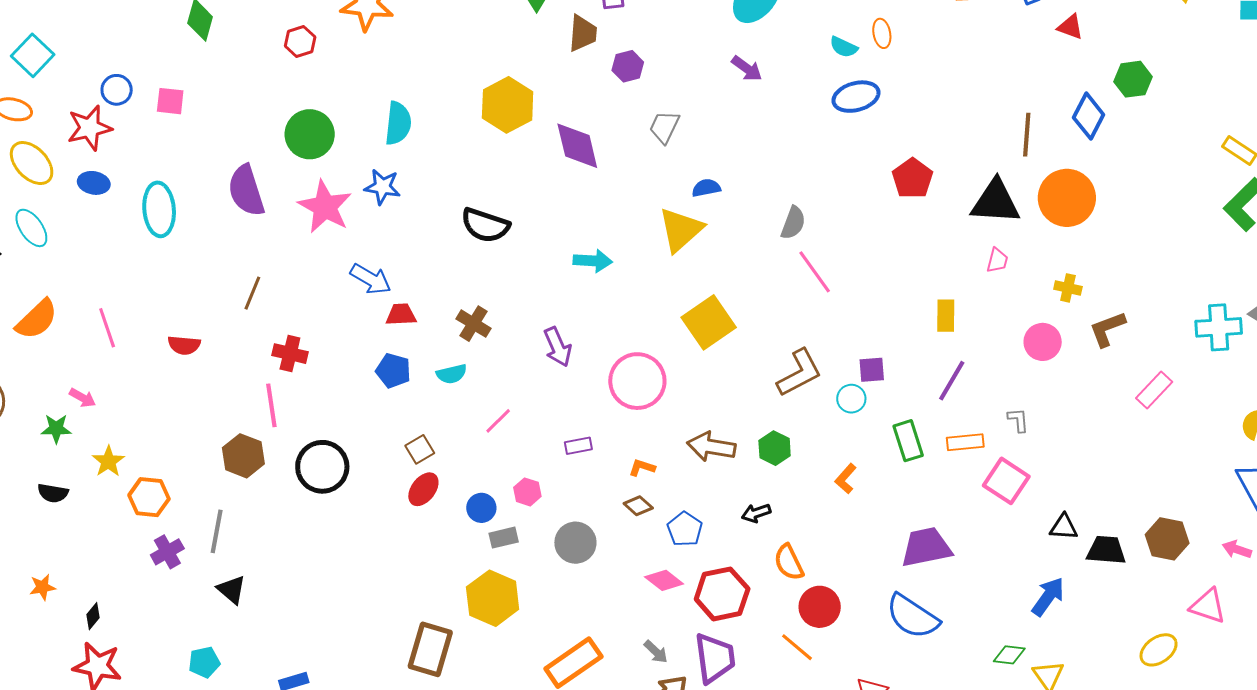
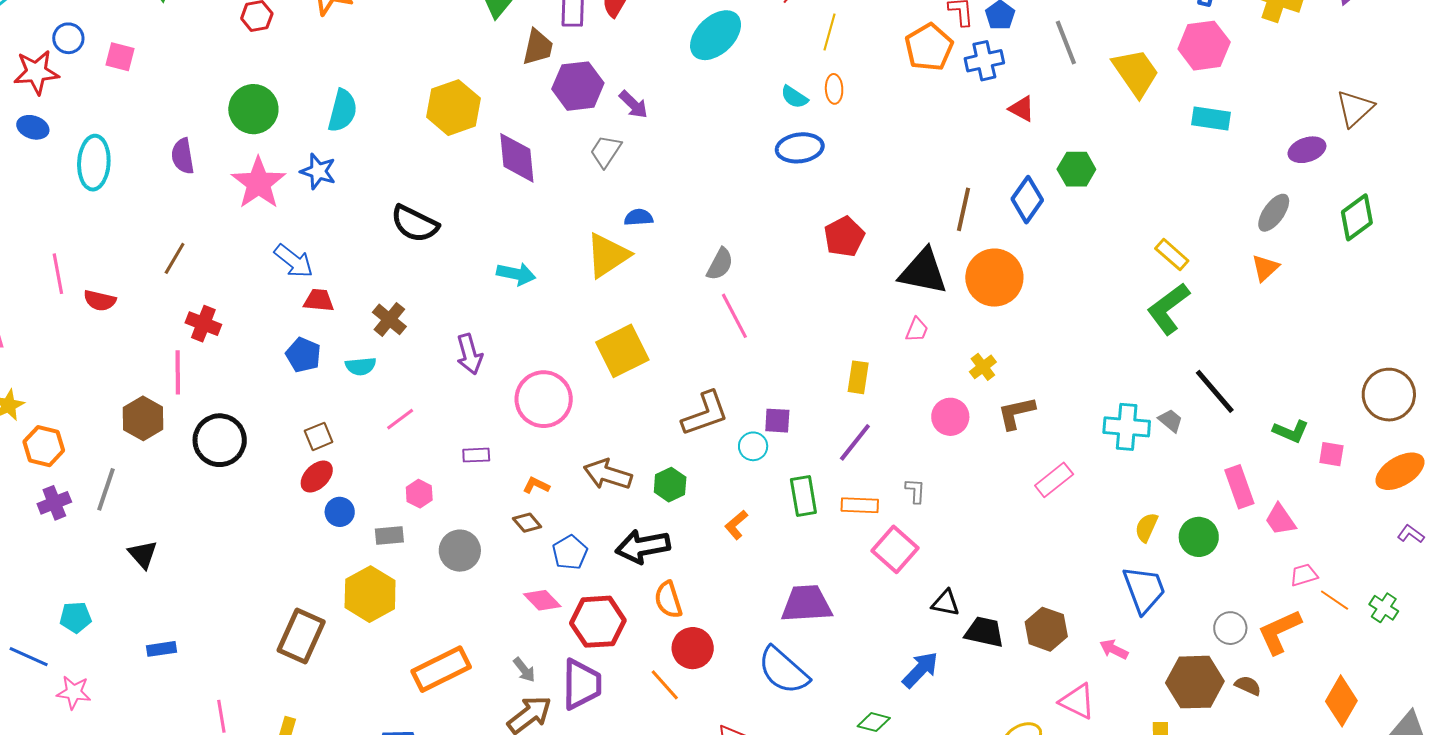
purple hexagon: (628, 66) -> (578, 86), size x1.6
purple arrow: (747, 68) -> (633, 105), moved
purple semicircle: (246, 191) -> (183, 156), size x0.7
yellow cross: (1068, 288) -> (983, 367), turned 32
pink line: (107, 328) -> (58, 274), moved
blue circle: (481, 508) -> (340, 512), moved
black arrow: (756, 513) -> (643, 546), size x1.8
black triangle: (232, 590) -> (143, 554), moved

